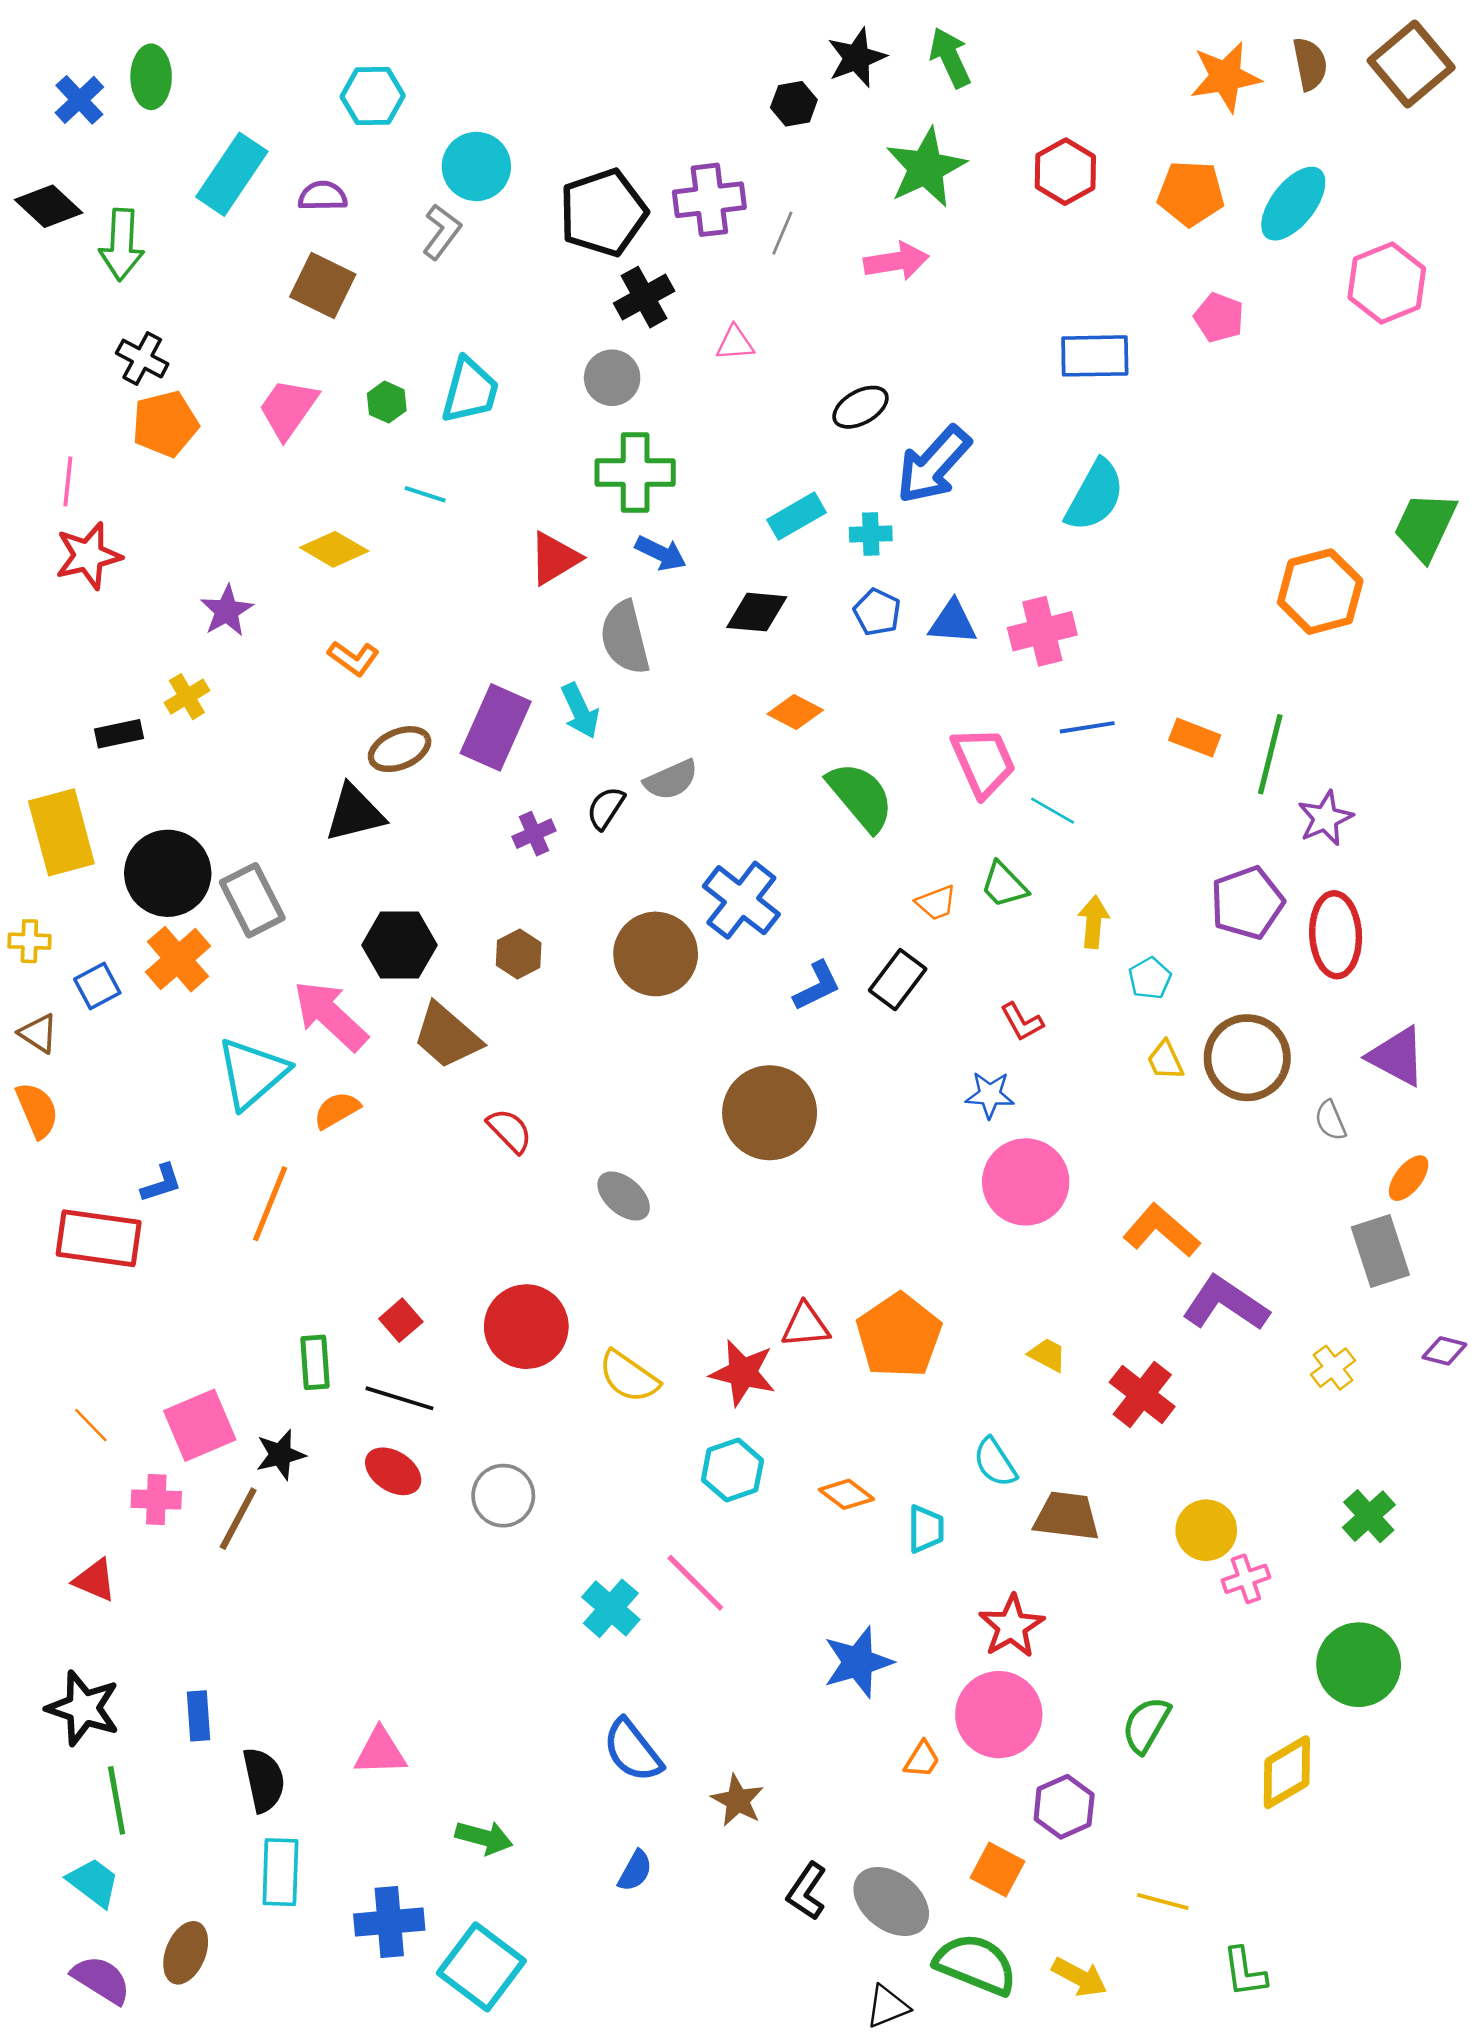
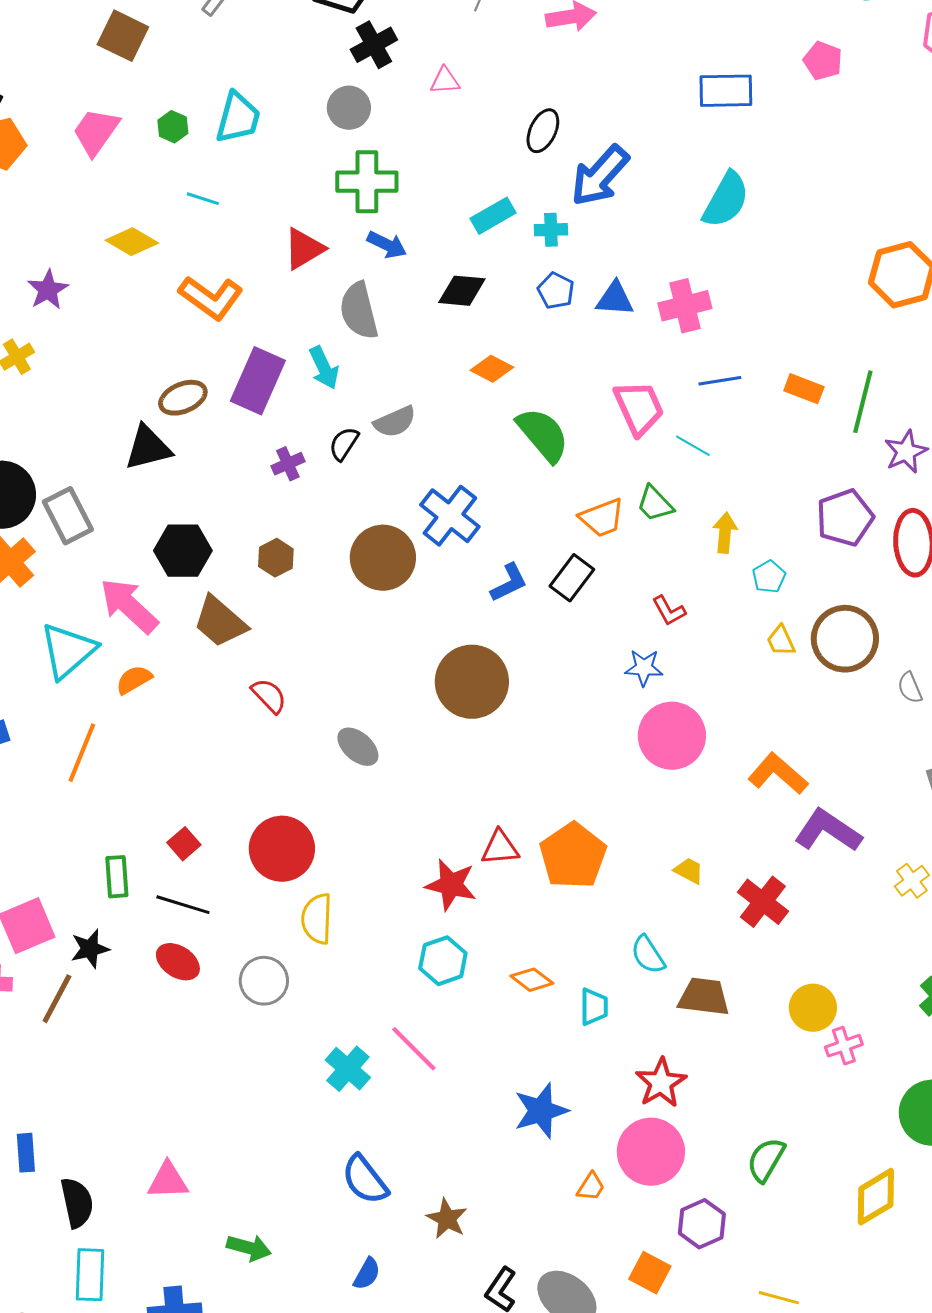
black ellipse: (860, 407) -> (543, 131), turned -36
orange L-shape: (353, 658) -> (211, 298), moved, size x1.6
orange trapezoid: (936, 903) -> (602, 518), size x1.4
yellow semicircle: (629, 1377) -> (317, 919), moved, turned 57

